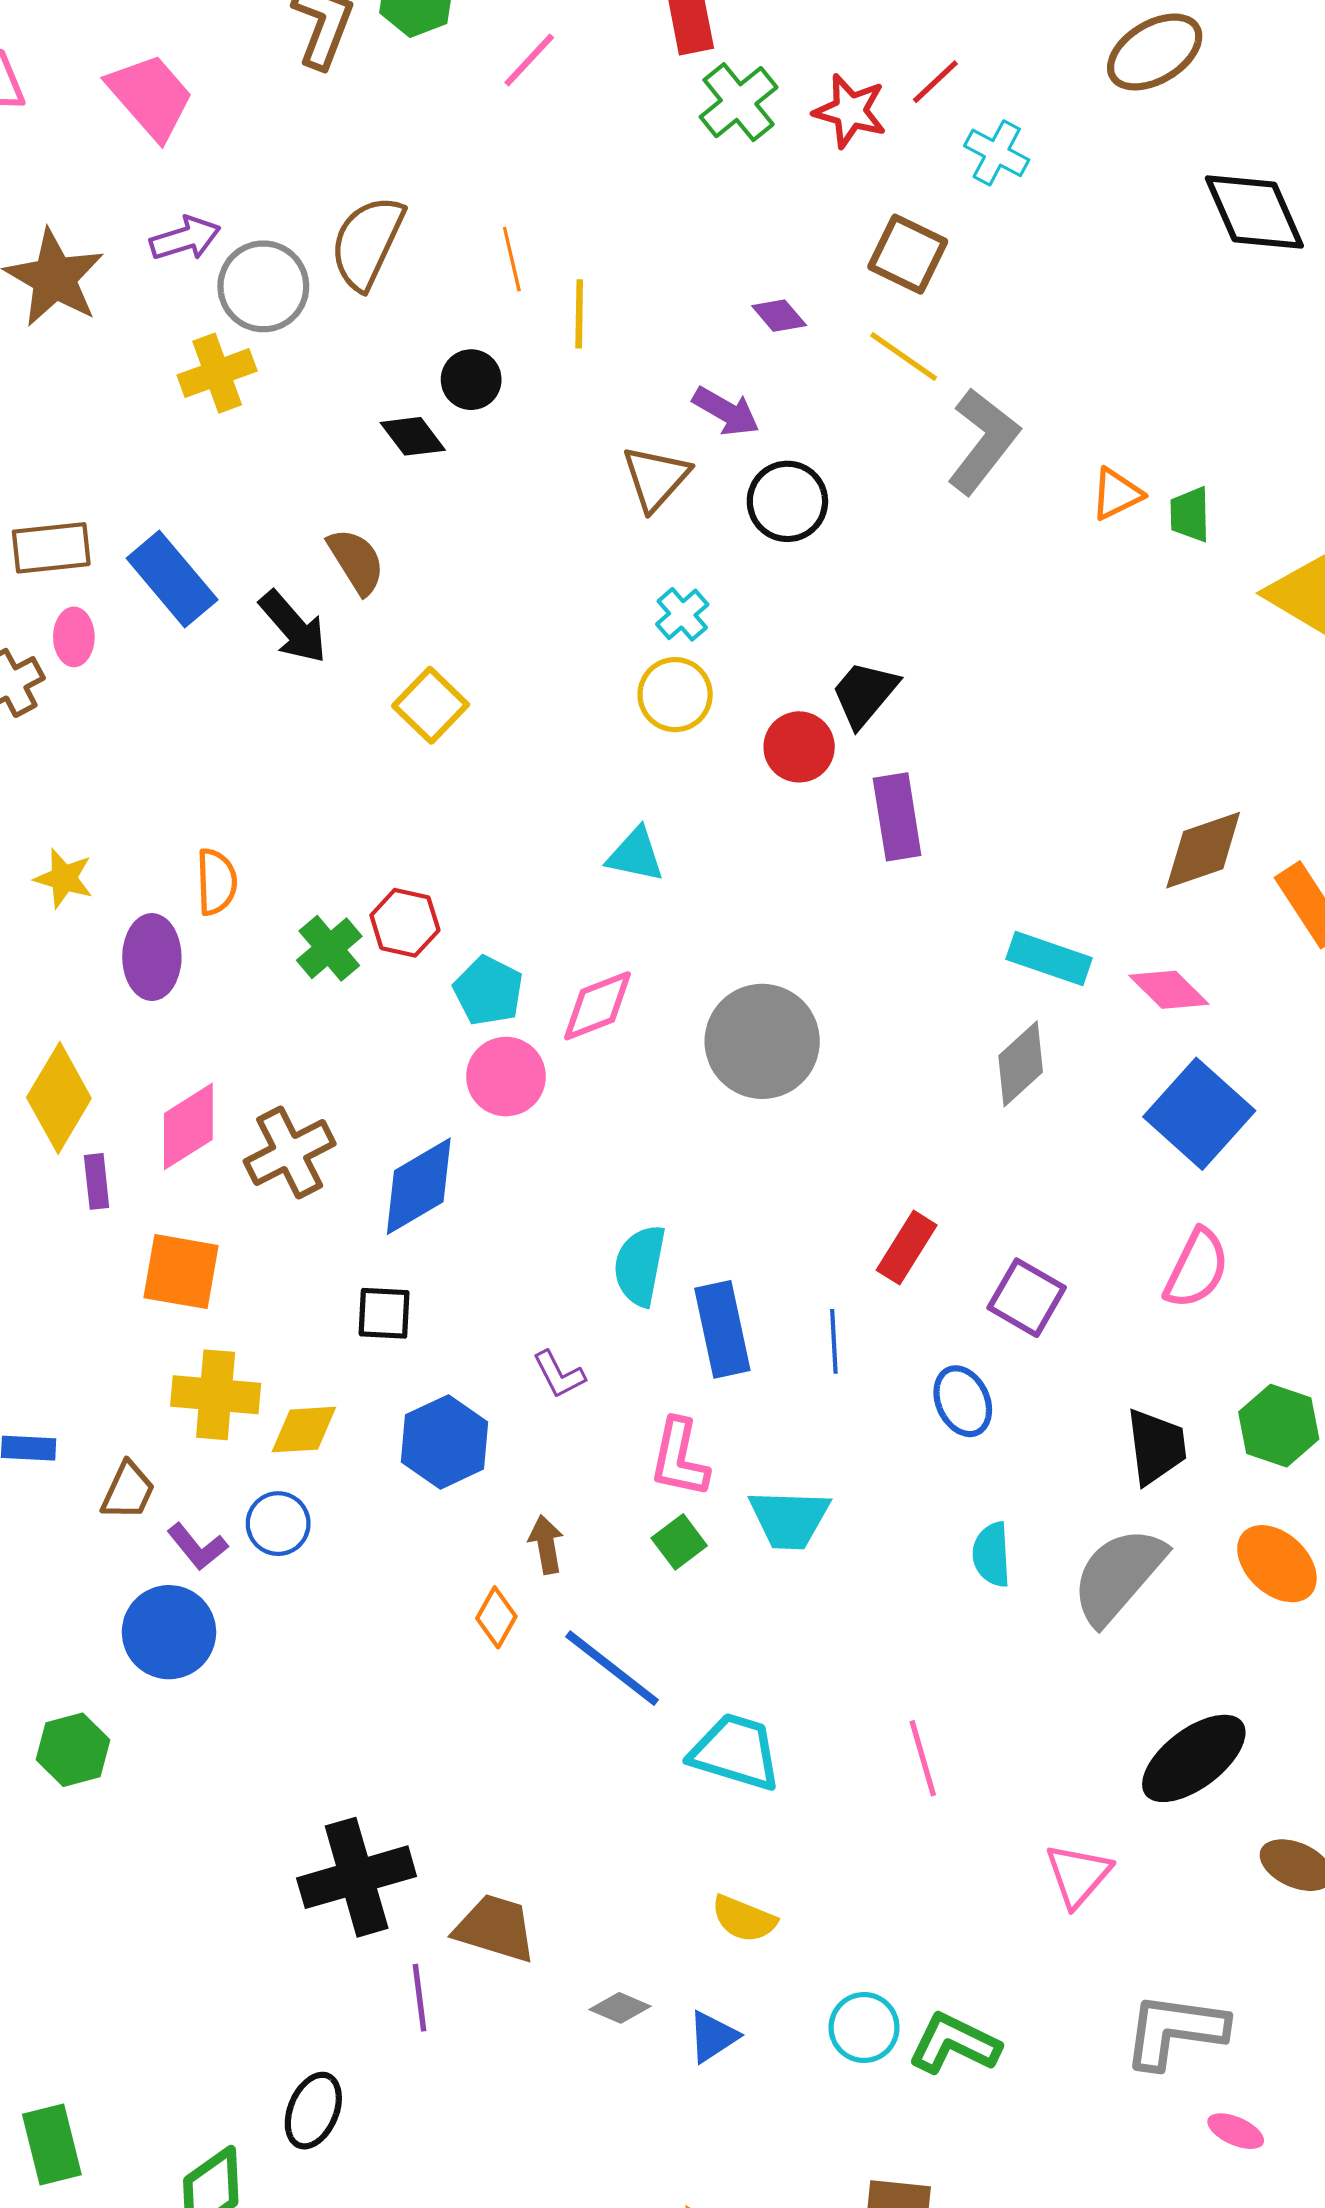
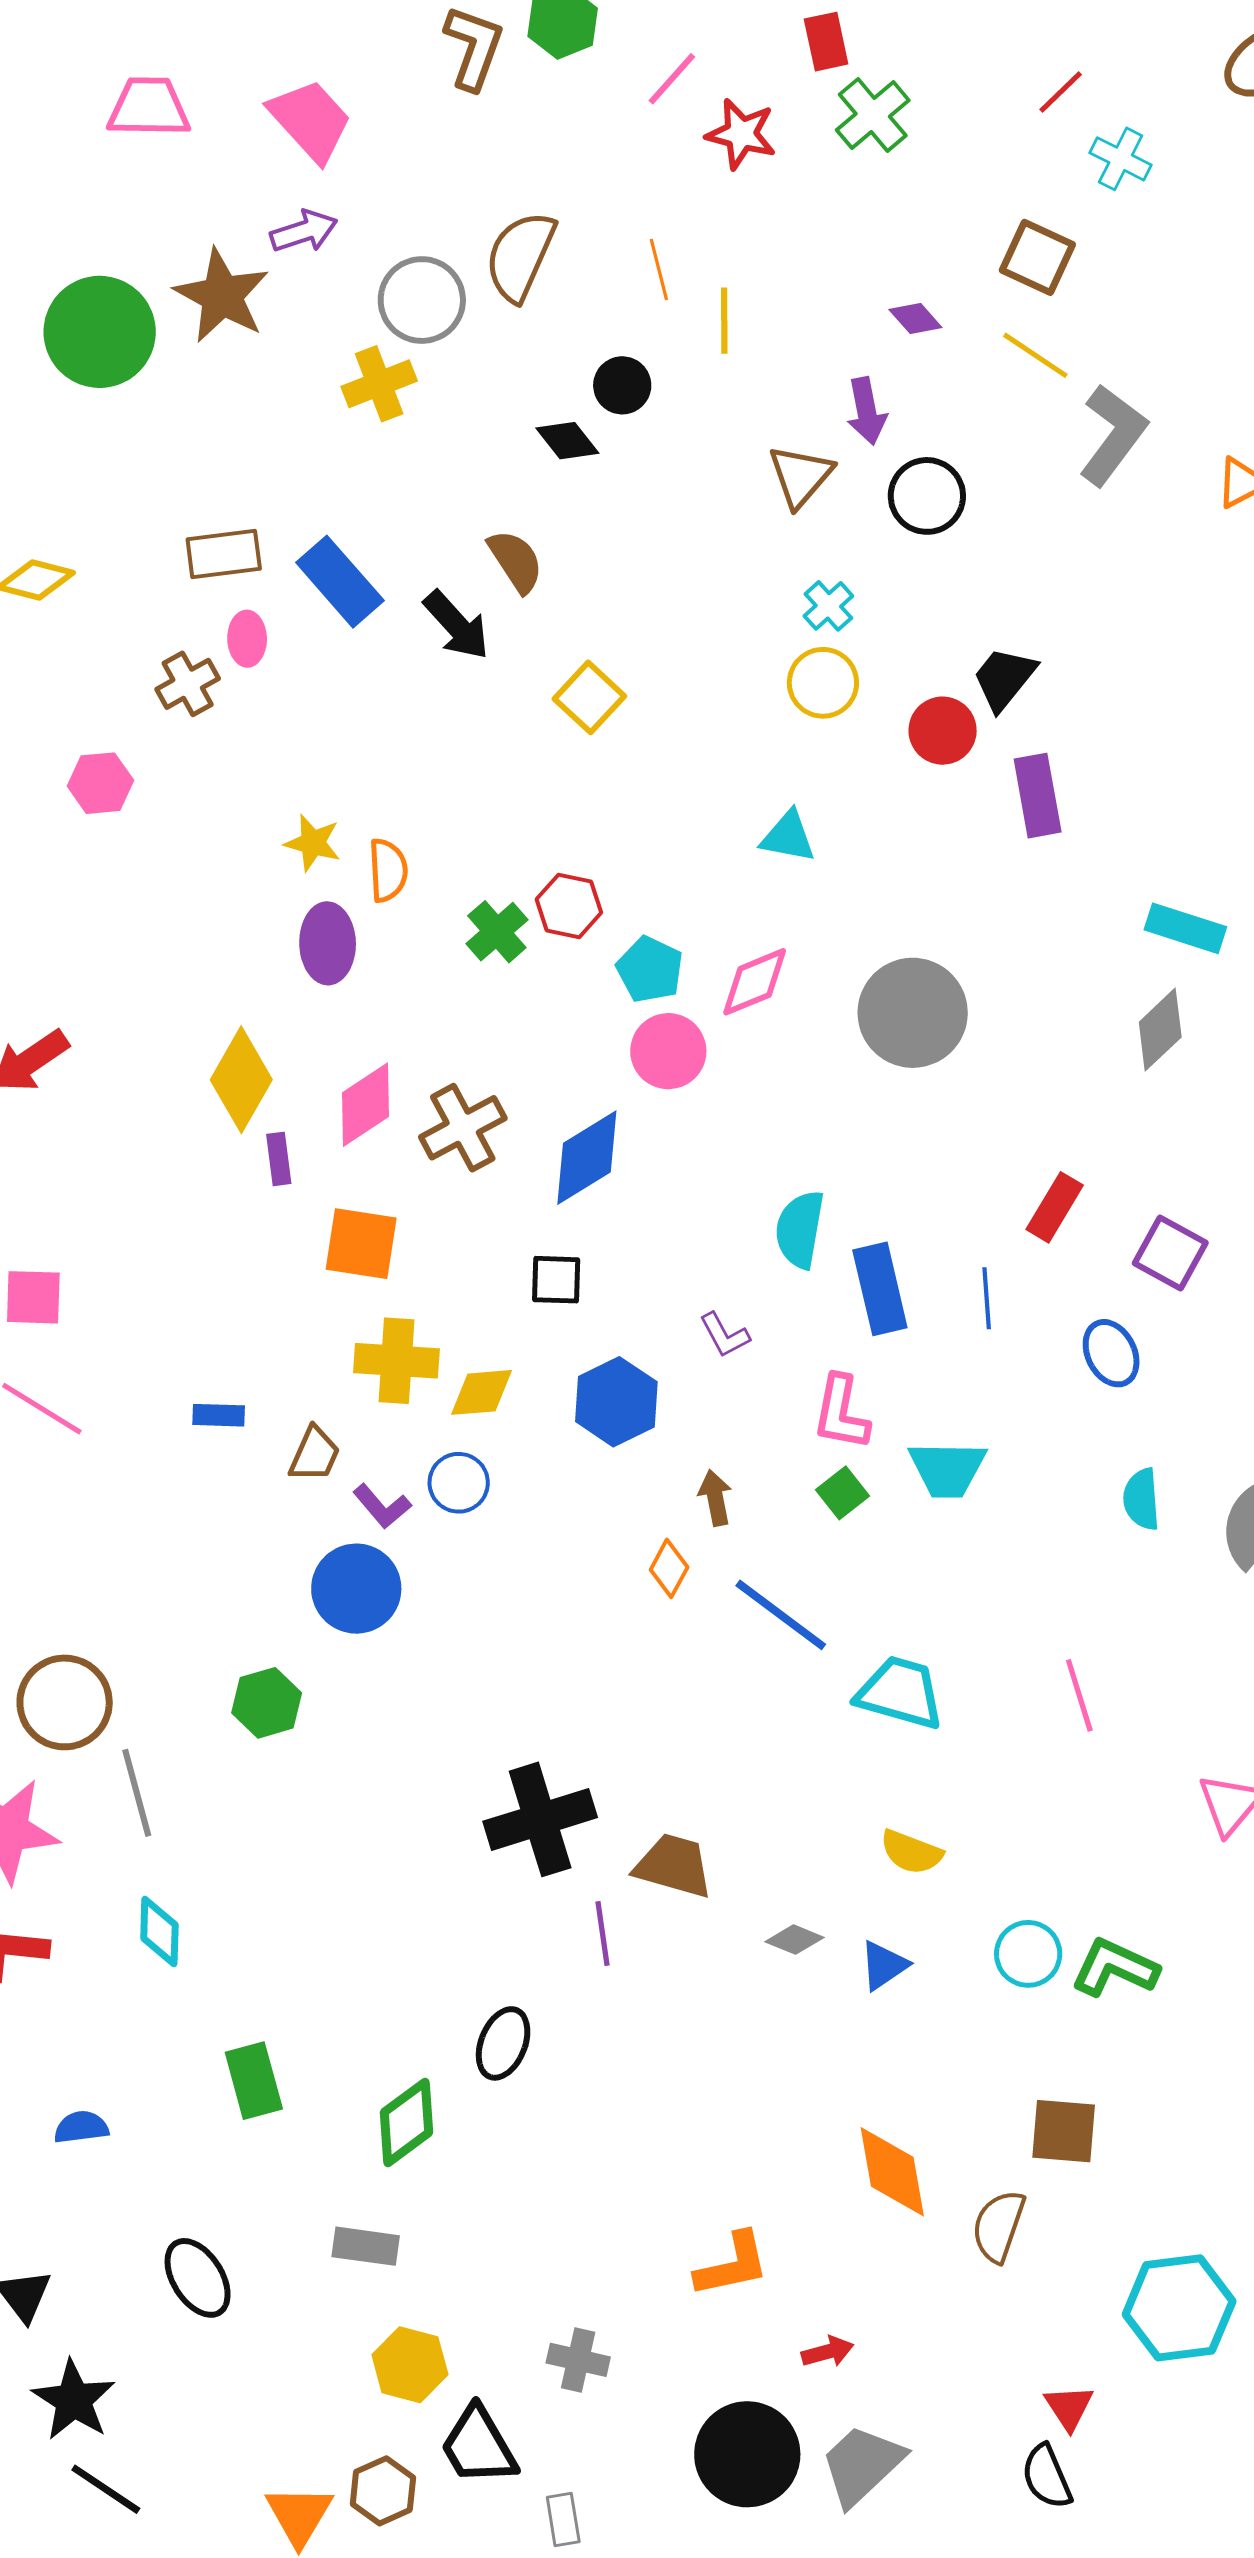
red star: (850, 111) -> (741, 134), moved
purple arrow: (185, 238) -> (304, 231), moved
purple arrow: (726, 411) -> (867, 411), turned 50
yellow star: (64, 878) -> (313, 843), moved

